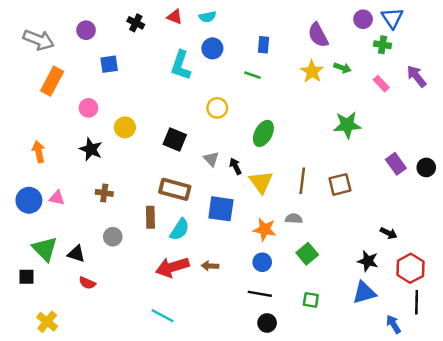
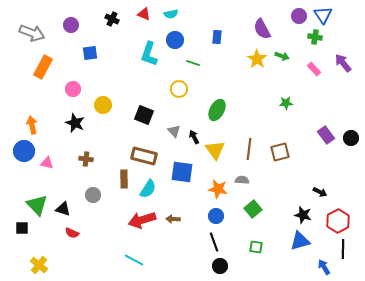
green line: (252, 75) -> (193, 63), moved
green star: (347, 125) -> (286, 103), size x0.6
blue circle: (29, 200) -> (24, 151), moved
black line: (260, 294) -> (214, 242), turned 60

